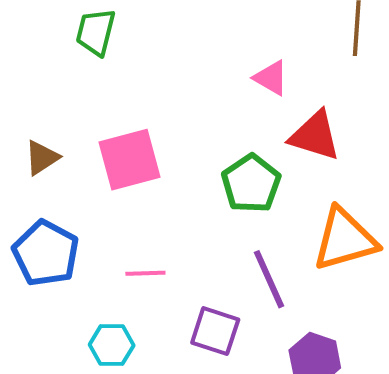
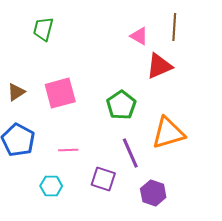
pink triangle: (271, 78) -> (139, 36), moved
red triangle: (315, 136) -> (159, 66), moved, turned -40

